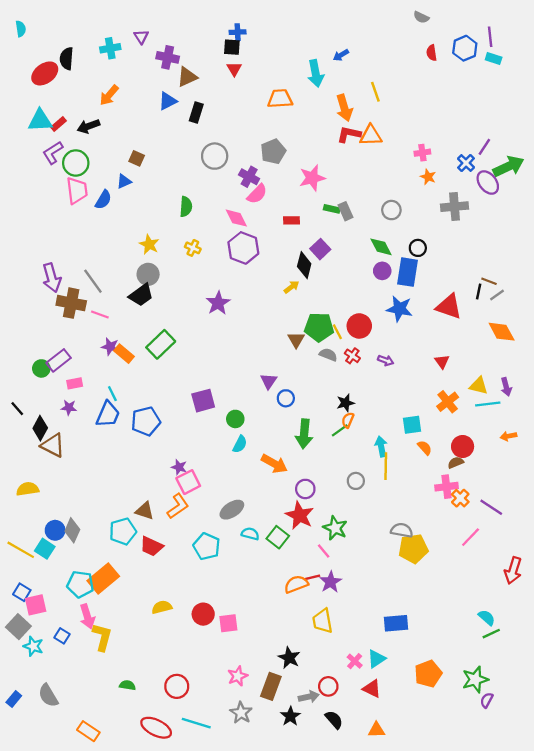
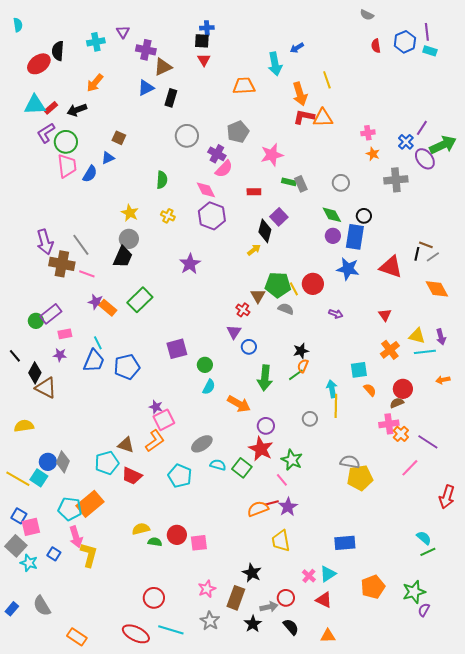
black trapezoid: (141, 295) -> (123, 257), turned -30
red cross: (352, 356) -> (243, 310), moved
green semicircle: (127, 685) -> (155, 542), moved

